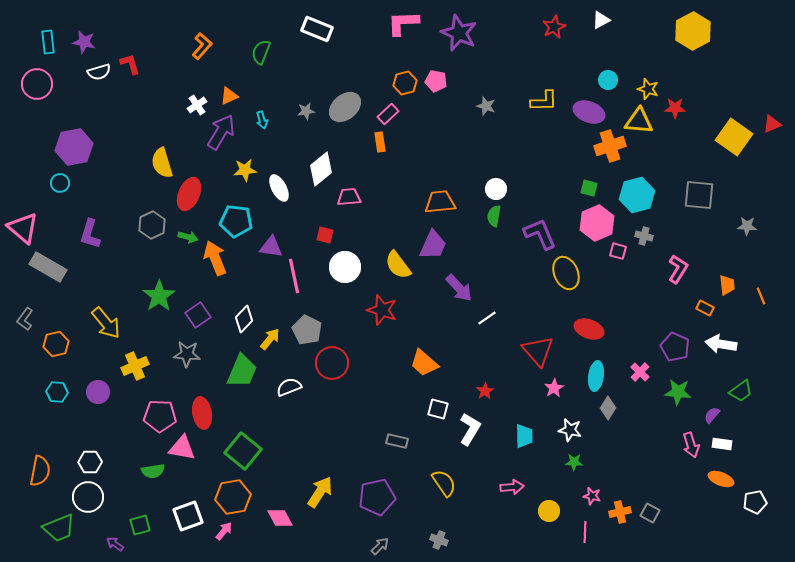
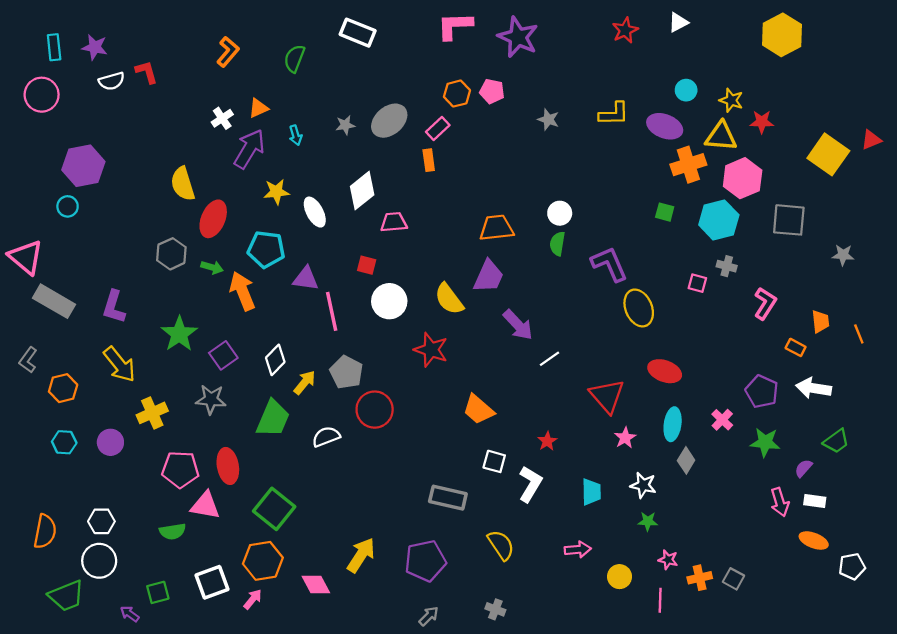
pink hexagon: (597, 223) -> (743, 178), moved
purple L-shape: (90, 234) -> (114, 307), moved
gray rectangle: (397, 441) -> (448, 498), size x1.5

